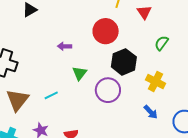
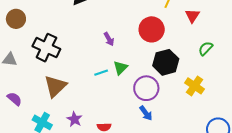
purple arrow: (65, 46) -> (109, 39), turned -128
cyan line: (51, 95) -> (101, 73), moved
blue arrow: (151, 112) -> (146, 113), moved

